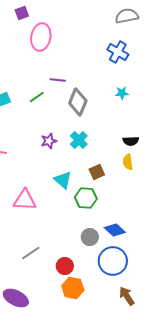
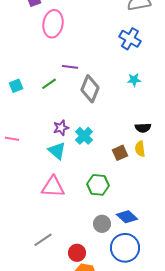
cyan cross: (79, 140) -> (84, 136), moved
brown square: (97, 172) -> (120, 153), moved
cyan triangle: (63, 180) -> (57, 151), moved
pink triangle: (25, 200) -> (53, 187), moved

